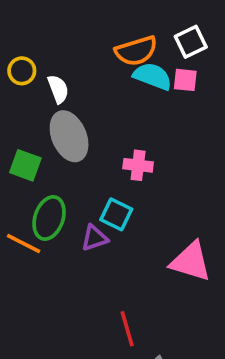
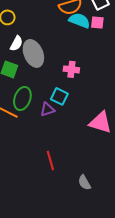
white semicircle: (58, 89) -> (16, 43), moved, turned 49
red line: (127, 329) -> (50, 160), moved

